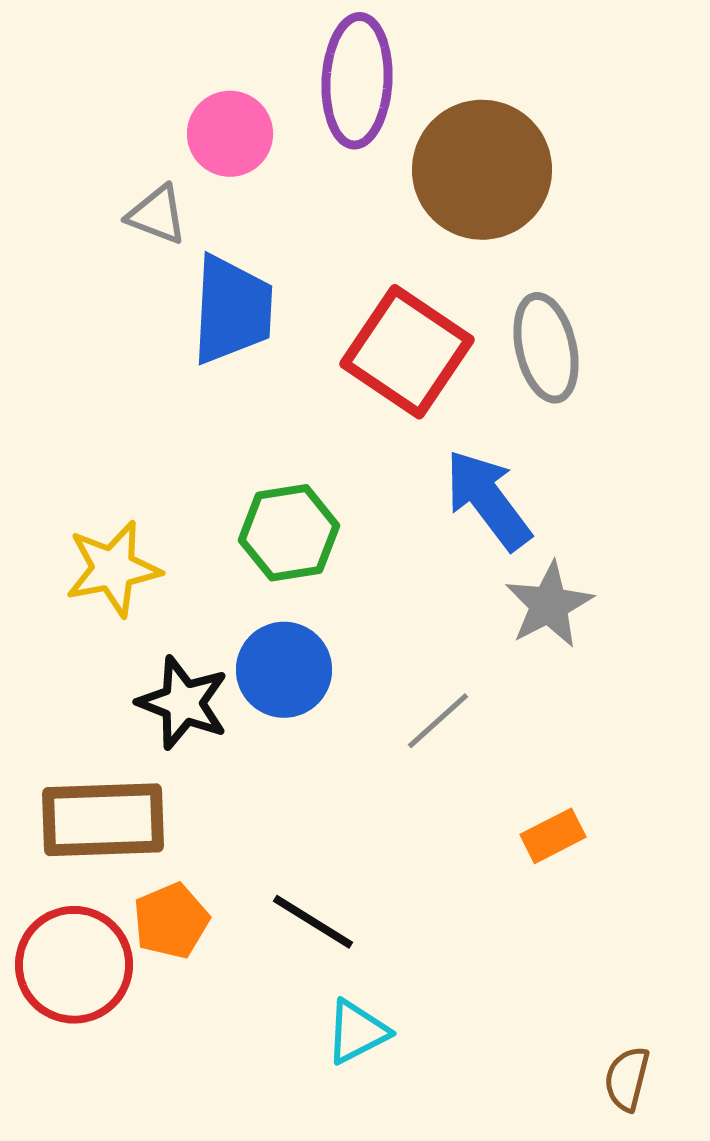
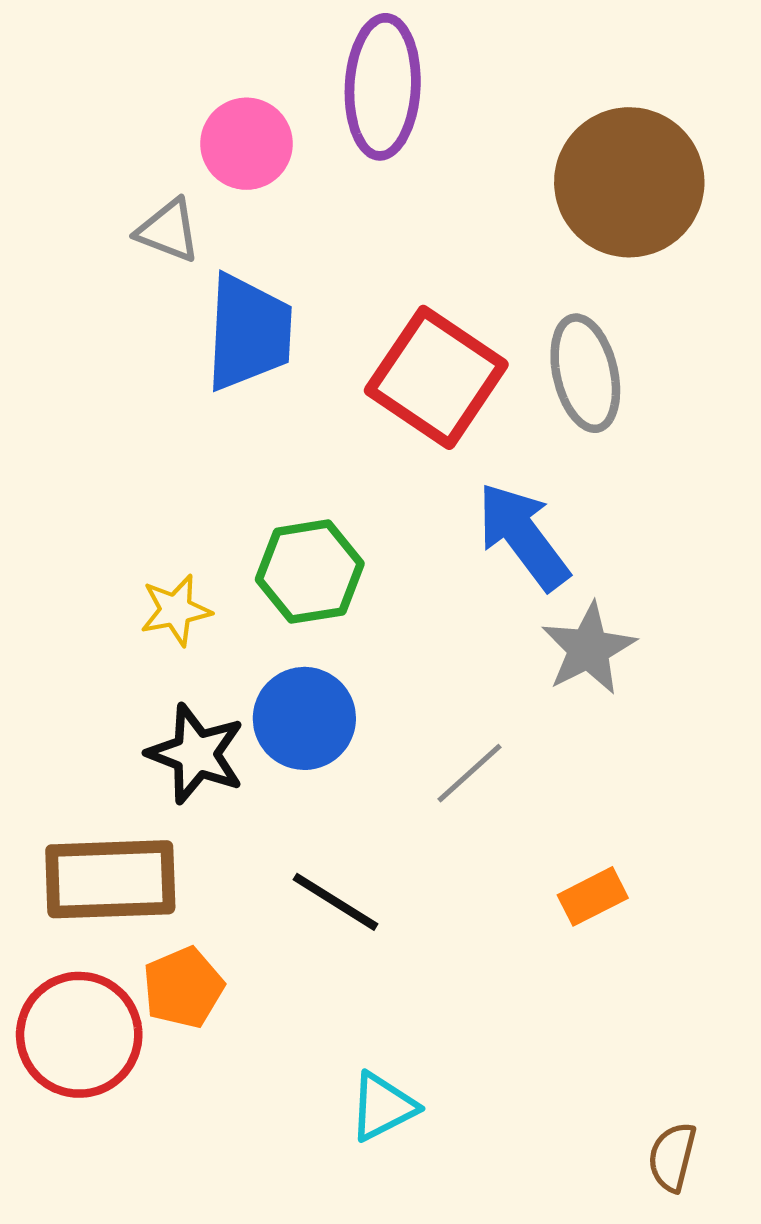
brown circle: (482, 170) -> (629, 182), moved
yellow star: (113, 569) -> (176, 610), moved, size x0.7
black line: (313, 922) -> (335, 902), moved

